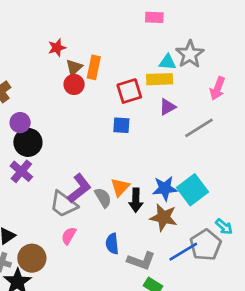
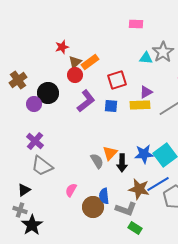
orange rectangle: (94, 67) -> (90, 62), turned 42
yellow rectangle: (160, 79) -> (140, 105), moved
black circle: (28, 142) -> (48, 93), moved
purple L-shape: (79, 188) -> (86, 101), moved
gray trapezoid: (63, 204) -> (42, 166), moved
brown star: (164, 217) -> (139, 189), moved
blue line: (183, 252) -> (158, 184), moved
brown circle: (32, 258) -> (93, 207), moved

